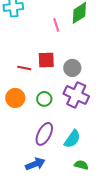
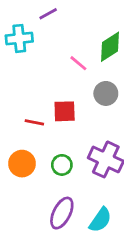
pink line: (56, 25) -> (78, 63), turned -32
gray circle: (72, 68) -> (106, 93), moved

